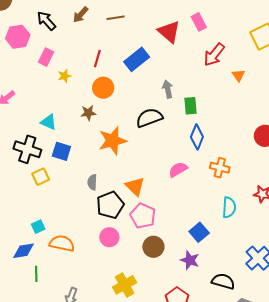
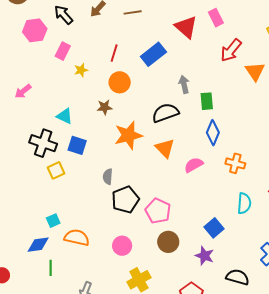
orange triangle: (238, 75) -> (255, 71), size x1.5
orange triangle: (135, 186) -> (165, 148), moved
pink circle: (109, 237) -> (122, 246), moved

